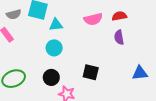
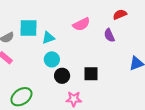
red semicircle: (119, 16) -> (120, 14), moved
black circle: (51, 77) -> (62, 76), moved

